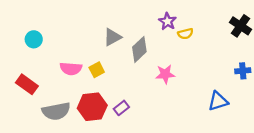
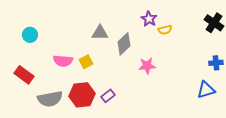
gray triangle: (112, 37) -> (100, 33), turned 30
blue triangle: (218, 101) -> (206, 90), moved

